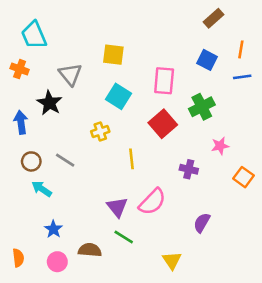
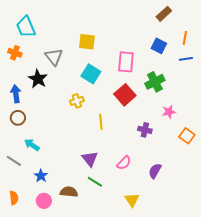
gray line: (65, 160) -> (14, 161), moved
brown circle: (31, 161) -> (18, 118), moved
pink semicircle: (152, 202) -> (124, 163), moved, size x0.7

